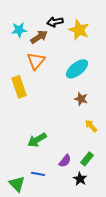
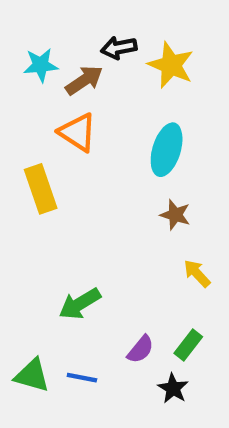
orange triangle: (36, 61) -> (78, 132), turned -36
cyan ellipse: (77, 69) -> (167, 150), turned -35
green triangle: (17, 184) -> (32, 375), moved, turned -30

